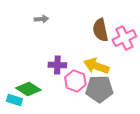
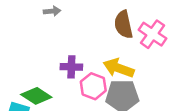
pink cross: (124, 38) -> (153, 34), turned -30

